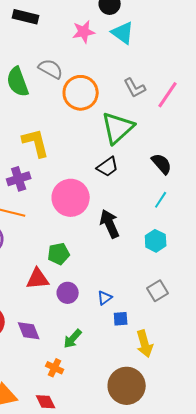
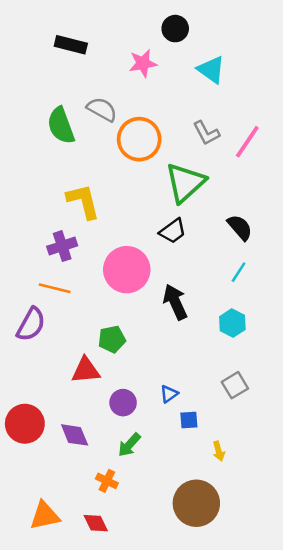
cyan triangle: (123, 33) -> (211, 70), moved
purple circle: (68, 293) -> (123, 403), moved
yellow arrow: (145, 344) -> (219, 451), size x0.6

